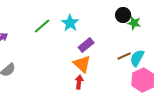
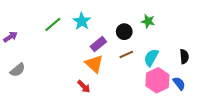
black circle: (123, 15) -> (124, 32), moved
brown line: (124, 56) -> (126, 54), moved
red arrow: (79, 82) -> (84, 87), moved, turned 128

